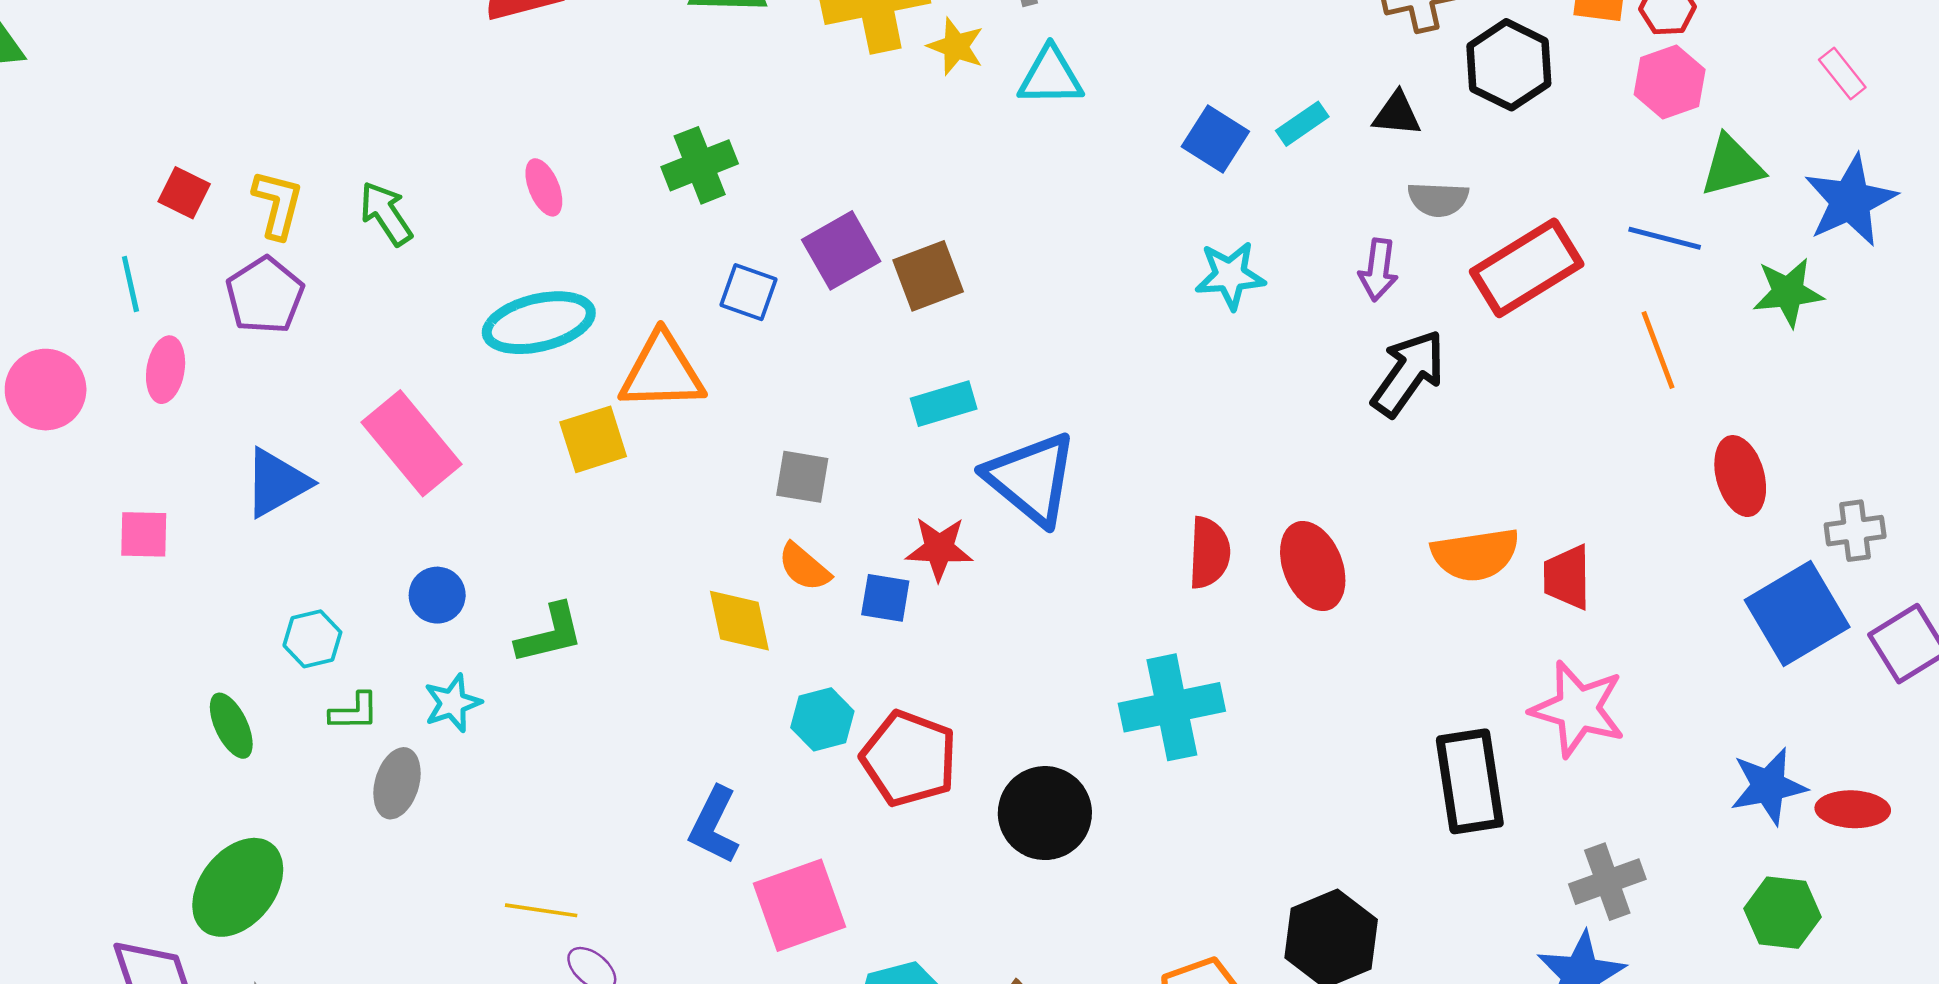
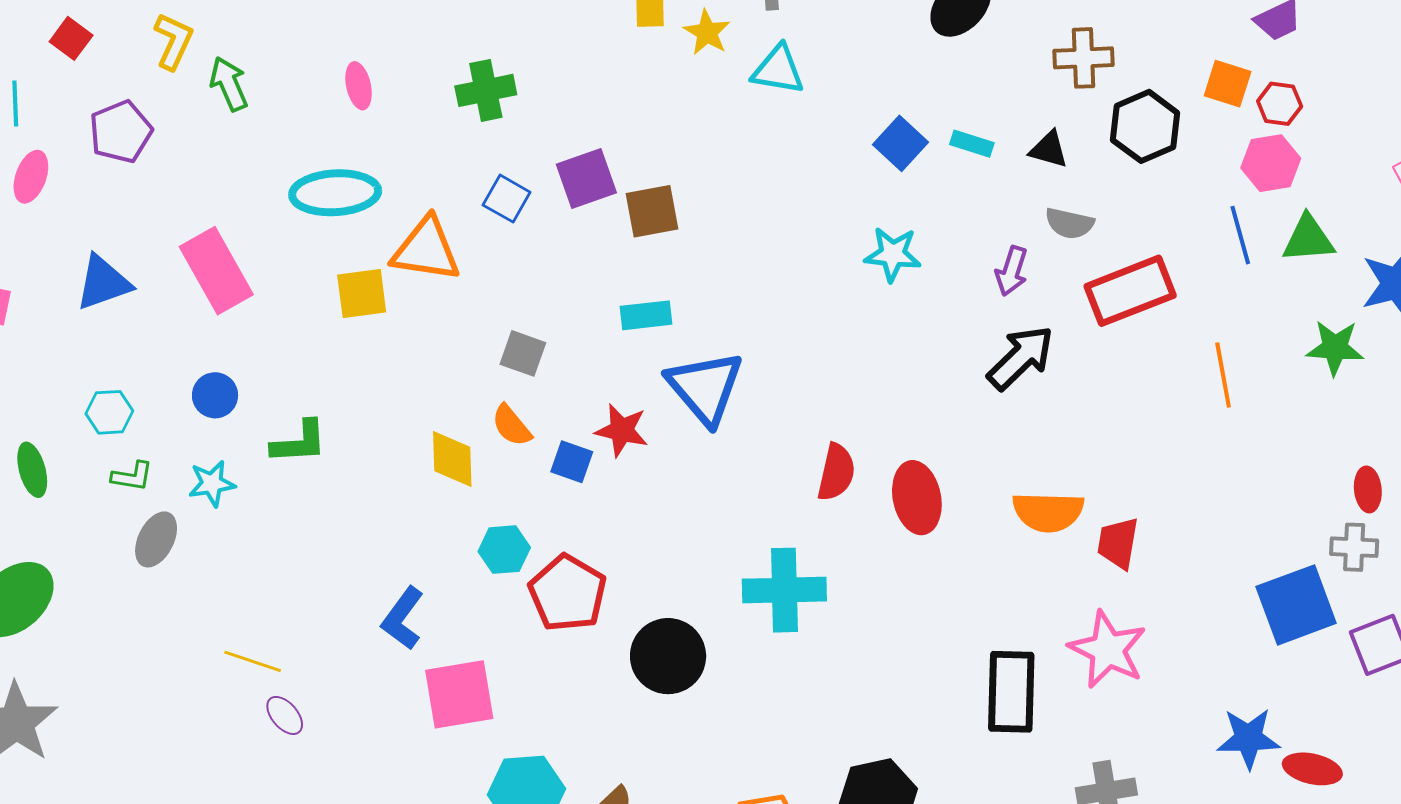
cyan rectangle: (1302, 124) -> (972, 144), turned 42
yellow L-shape: (278, 204) -> (173, 41), moved
blue line: (1665, 238) -> (1240, 235), moved, turned 50
red ellipse: (1740, 476) -> (1368, 489), moved, size x0.7

